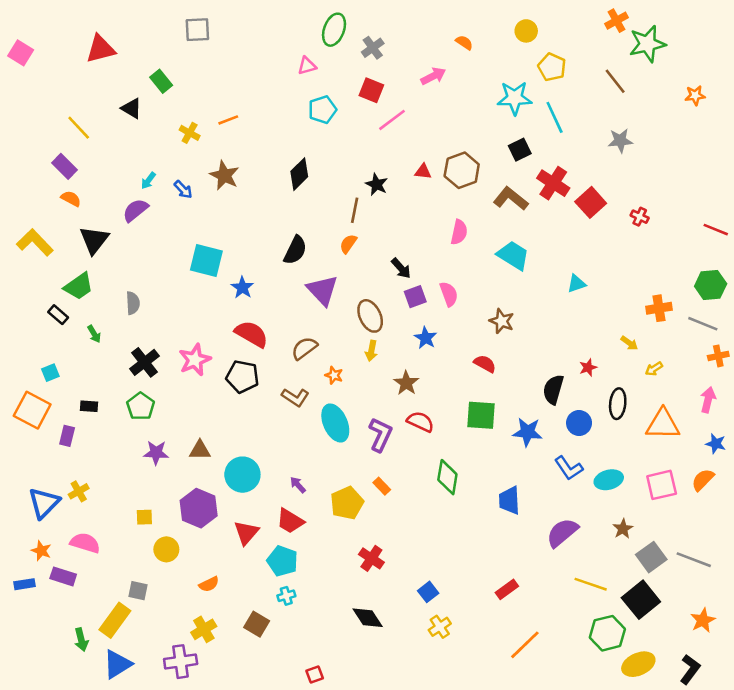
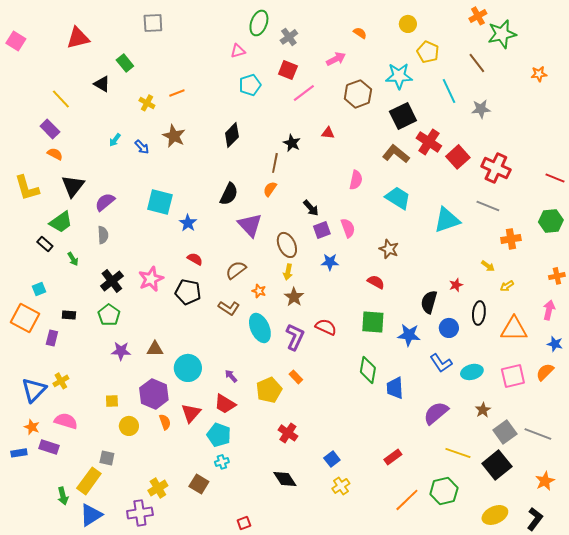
cyan line: (555, 117) -> (449, 91), moved
black square: (520, 150) -> (403, 116), size x1.5
brown hexagon: (462, 170) -> (358, 94), moved
purple semicircle: (135, 210) -> (105, 202), moved
red cross: (640, 217) -> (496, 168), size x2.0
yellow L-shape: (35, 242) -> (27, 188), turned -152
cyan triangle: (576, 284) -> (447, 220), size x1.8
gray line: (703, 324) -> (488, 206), moved
red semicircle: (251, 334) -> (195, 259), size x0.6
blue star: (426, 338) -> (330, 262), turned -30
brown star: (406, 383) -> (294, 297), moved
green diamond: (447, 477) -> (368, 370), moved
orange semicircle: (209, 584) -> (165, 422), moved, turned -84
green hexagon: (607, 633) -> (444, 491), moved

